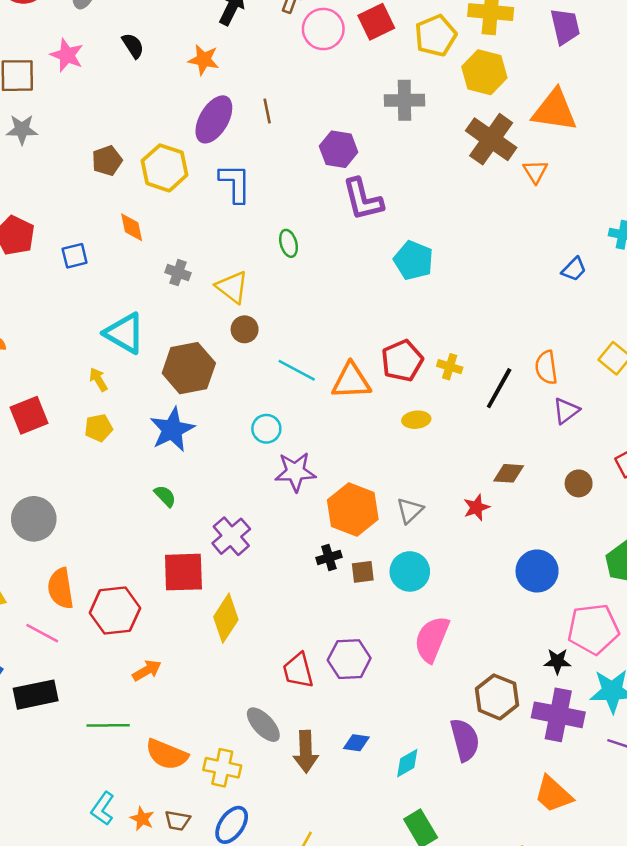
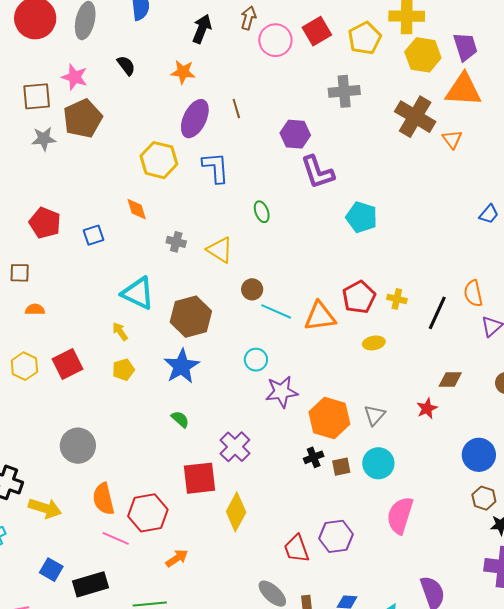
purple trapezoid: (565, 27) -> (465, 47), moved
yellow hexagon: (484, 72) -> (423, 55), moved
brown pentagon: (107, 161) -> (83, 119), moved, size x1.6
brown circle: (245, 329) -> (252, 289), moved
pink line: (42, 633) -> (116, 538), moved
brown hexagon: (497, 697) -> (484, 498), moved, size x0.7

